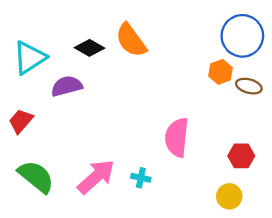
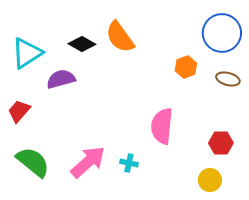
orange hexagon: (221, 72) -> (186, 67), moved

